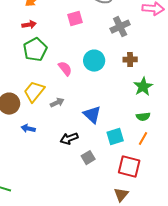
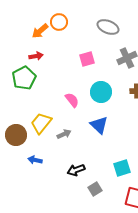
pink square: (75, 19) -> (87, 59), moved
green pentagon: (35, 50) -> (24, 78), moved
blue triangle: (92, 115) -> (99, 125), moved

